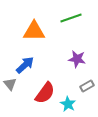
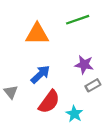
blue arrow: (25, 65) -> (40, 74), moved
gray rectangle: (87, 86) -> (93, 85), moved

